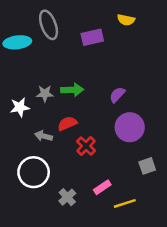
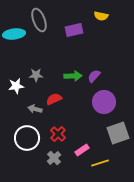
green arrow: (72, 90) -> (73, 76), moved
red cross: (86, 146) -> (58, 134), moved
gray square: (147, 166) -> (118, 133), size x1.6

